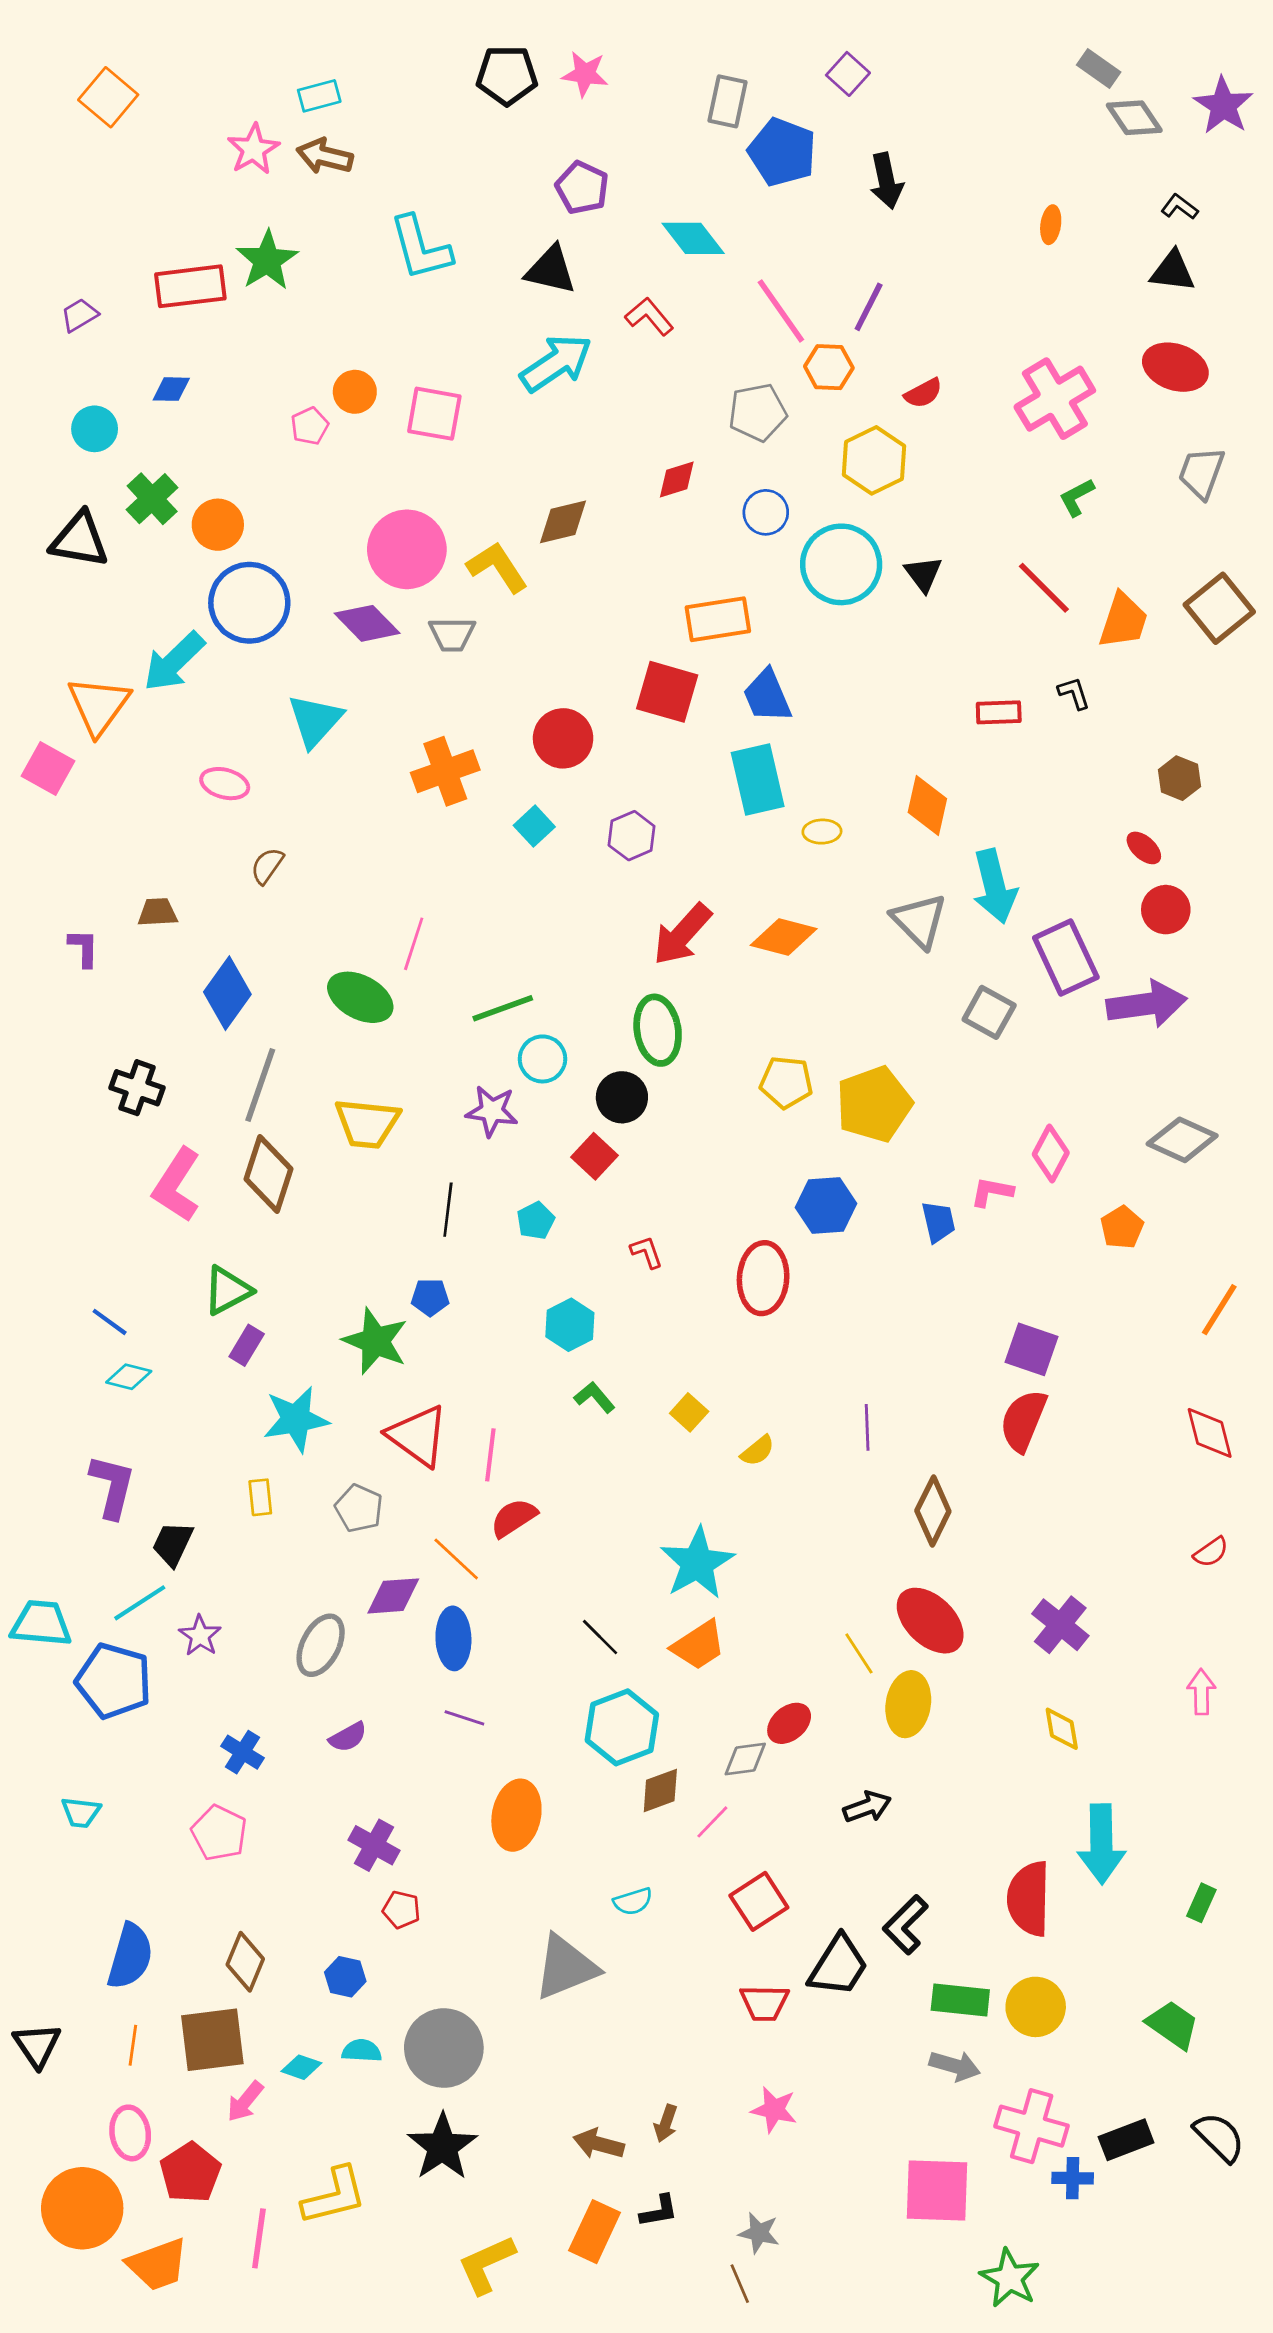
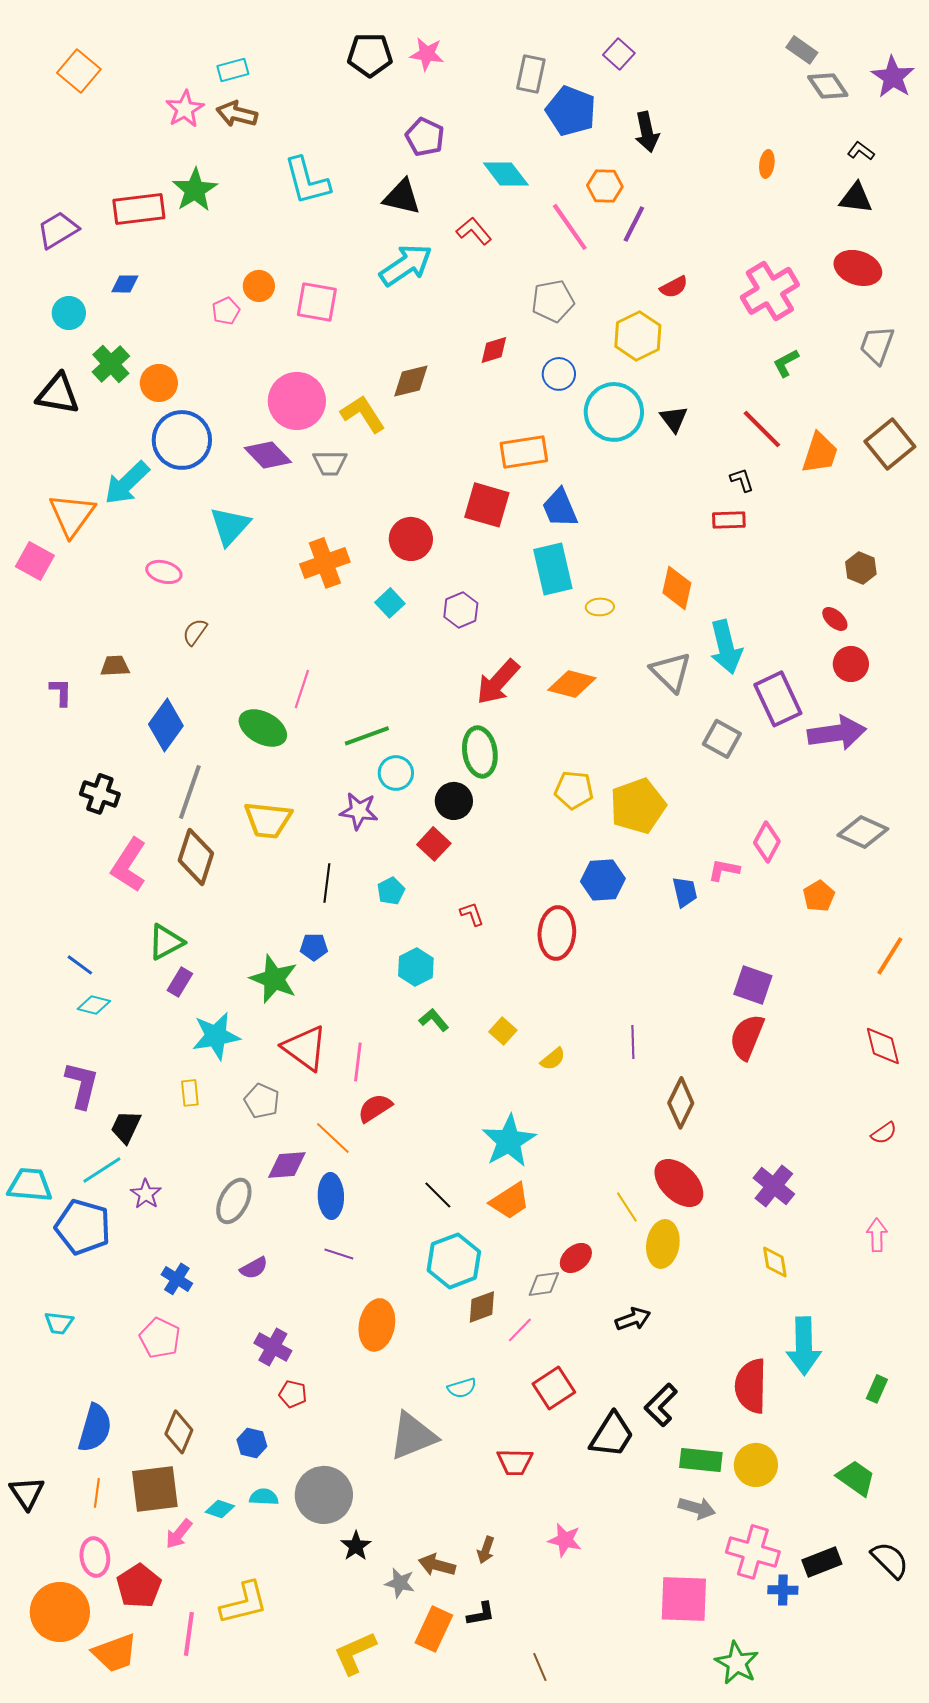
purple trapezoid: (79, 315) -> (58, 230), size x1.5
orange hexagon: (829, 367) -> (605, 186), moved
black L-shape: (1074, 693) -> (742, 480), moved
red trapezoid: (764, 2003) -> (515, 1462), moved
black star: (442, 2147) -> (356, 1546), moved, size x0.6
gray star: (759, 2233) -> (400, 1583), moved

